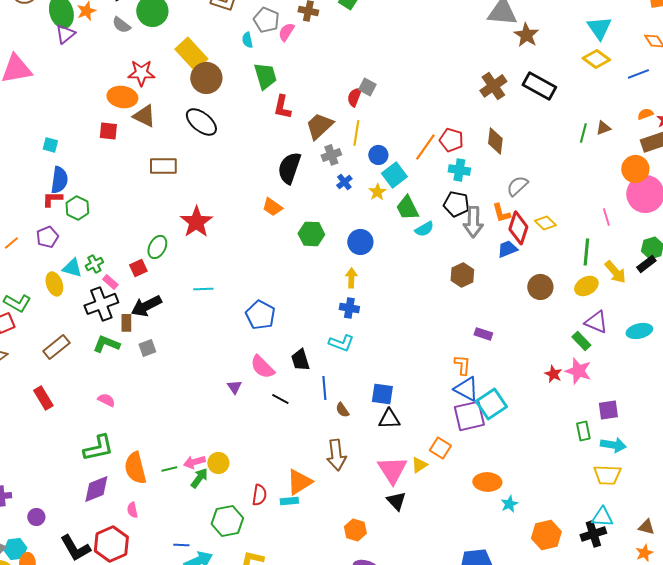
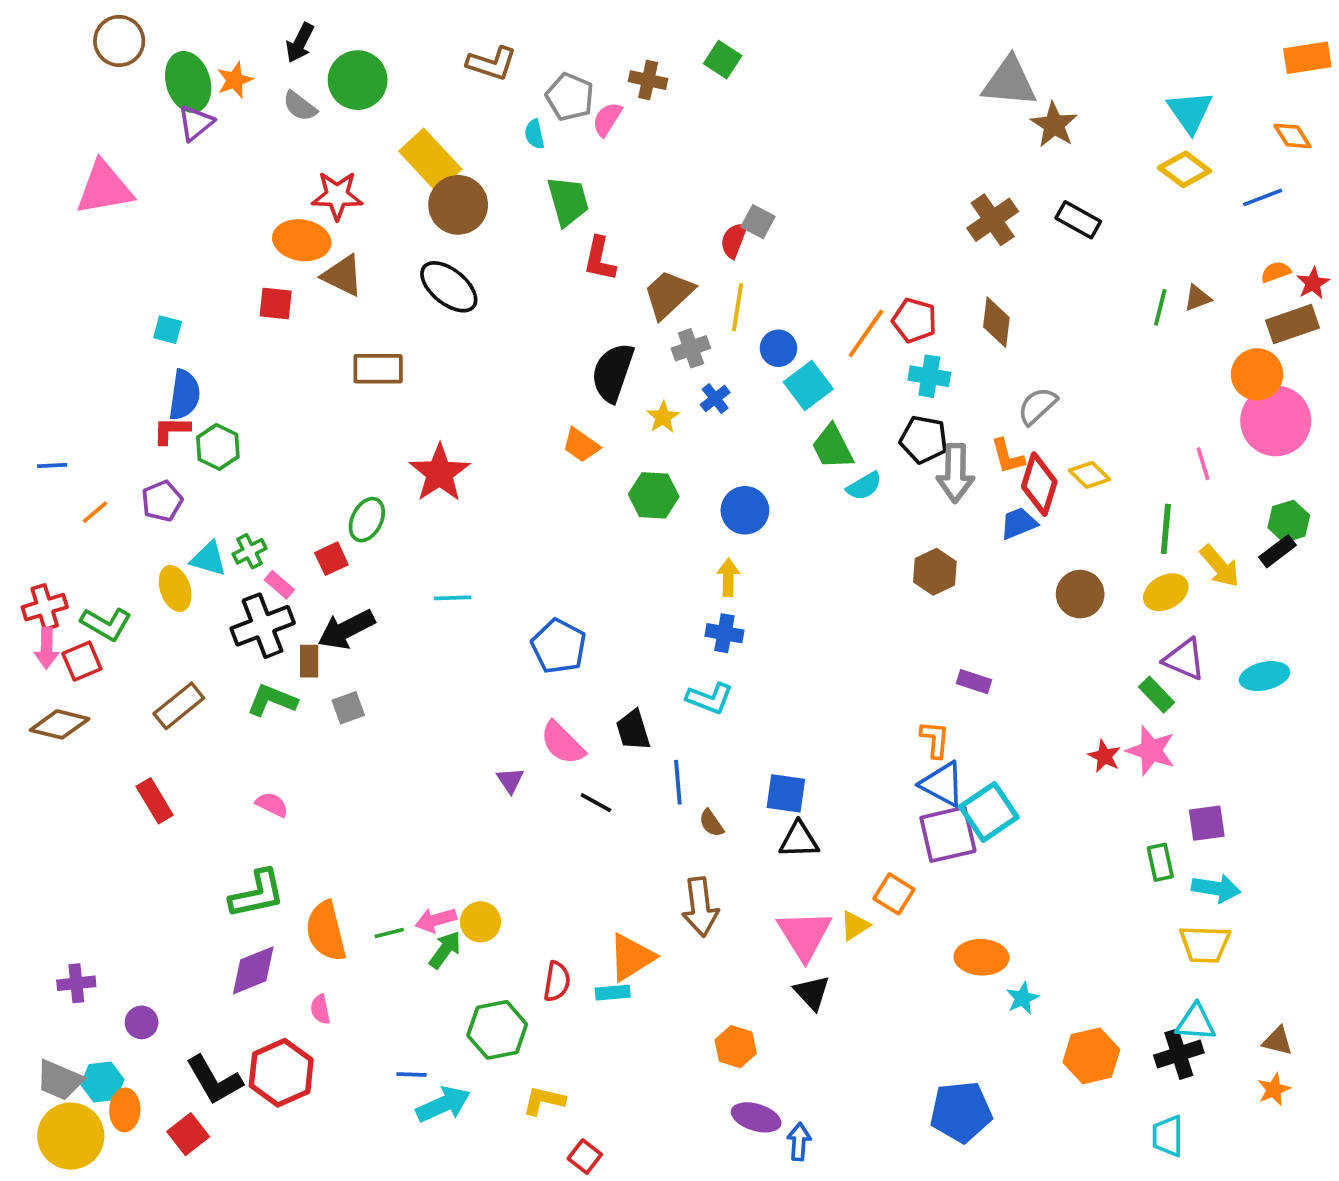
black rectangle: (539, 86) -> (1078, 220), size x0.7
yellow star: (377, 192) -> (663, 417), moved

